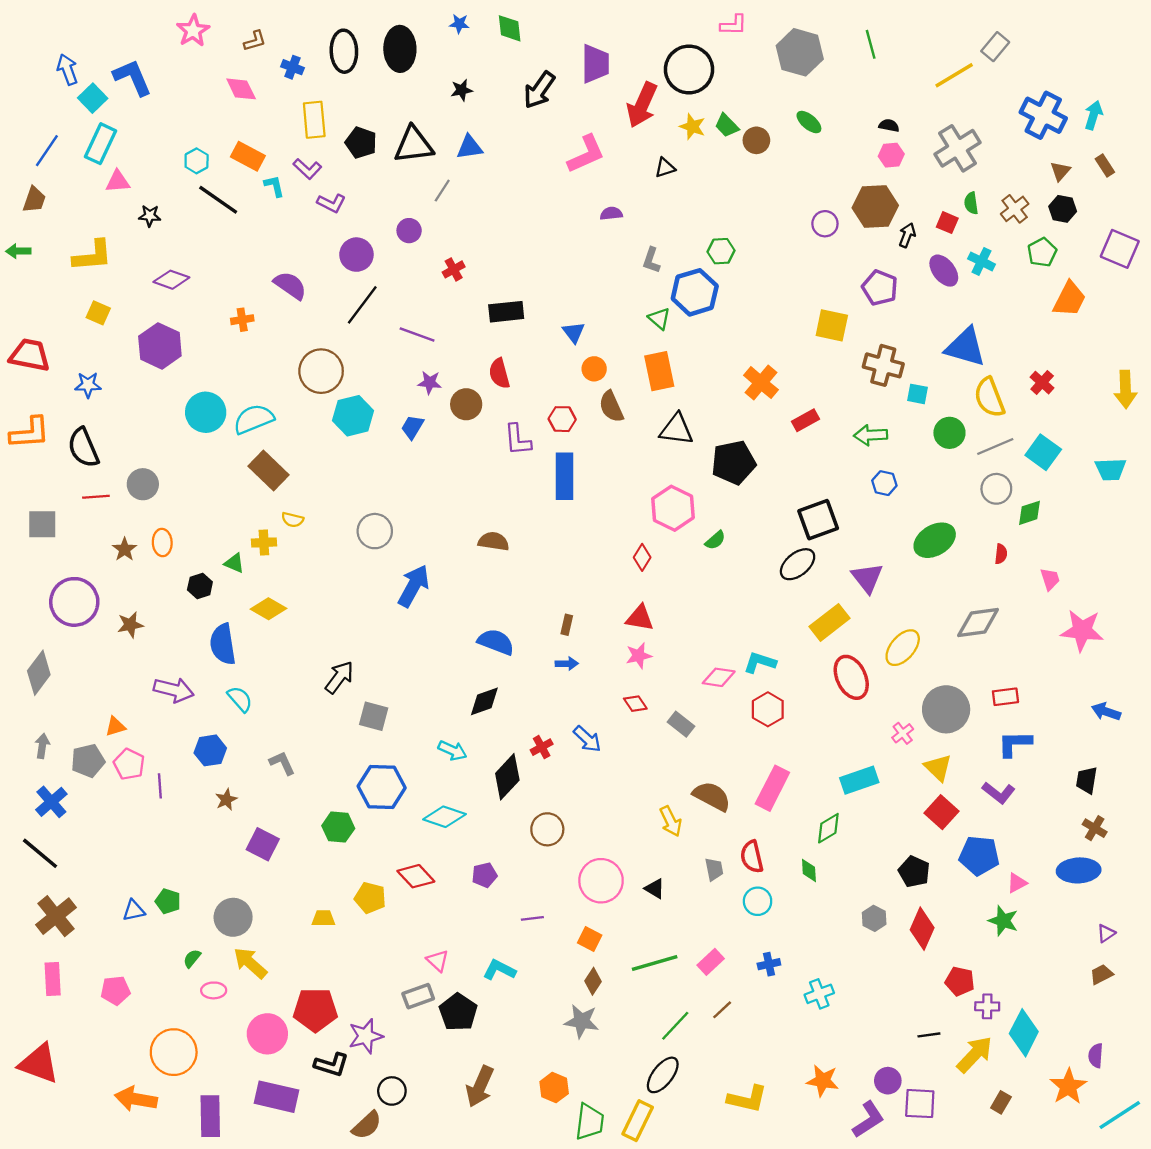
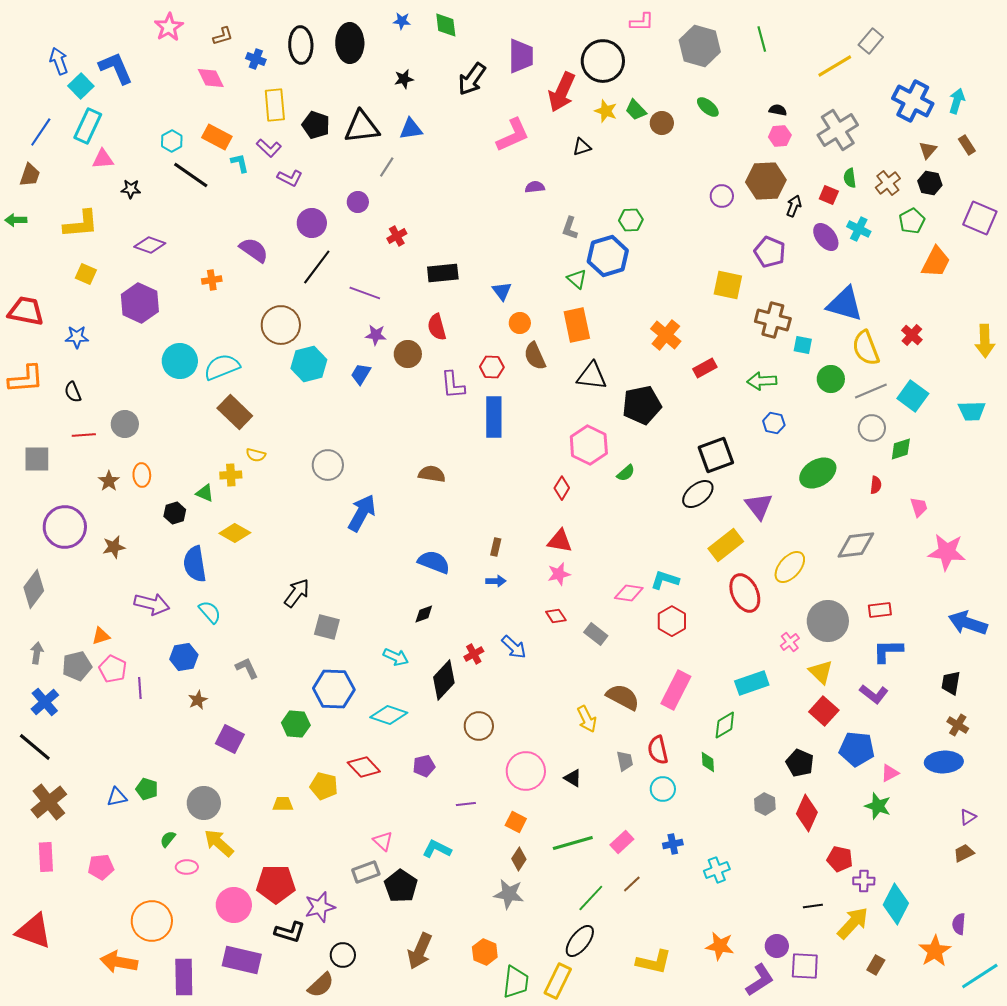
black semicircle: (83, 448) -> (73, 392), size x0.6
black diamond: (484, 701) -> (424, 614), size x0.7
blue arrow: (1106, 712) -> (968, 623), size x1.5

